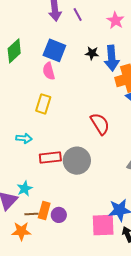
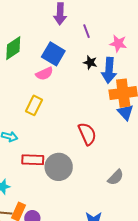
purple line: (78, 15) -> (86, 31), moved
pink star: (115, 20) -> (118, 43), moved, turned -30
pink semicircle: (49, 71) -> (44, 74), turned -108

